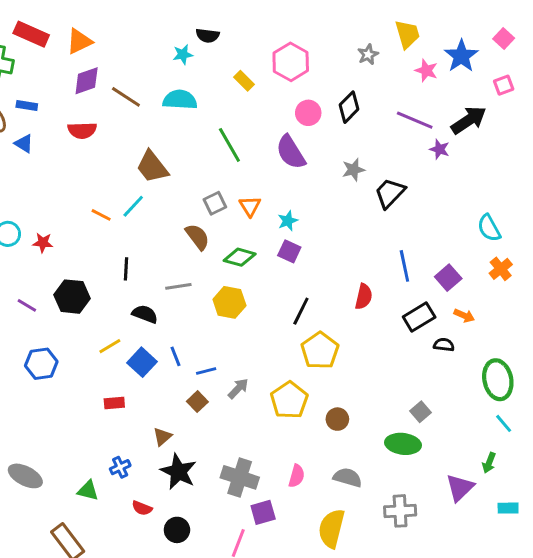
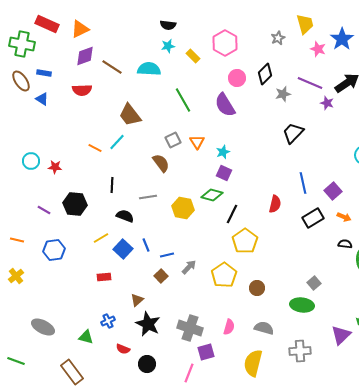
cyan star: (183, 55) -> (168, 46), moved
gray star: (353, 170) -> (283, 94), moved
green diamond: (240, 257) -> (212, 195), moved
black semicircle: (444, 345) -> (345, 244), moved

